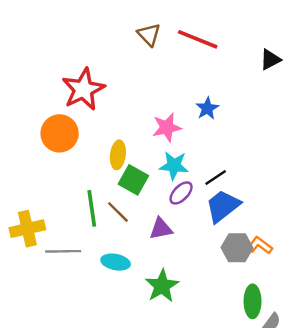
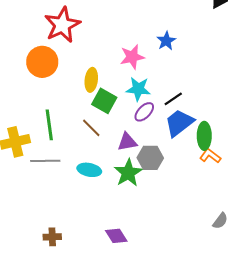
green line: (92, 208) -> (49, 125), moved
gray hexagon: (237, 248) -> (150, 158), moved
green star: (162, 286) -> (128, 173), moved
green ellipse: (253, 301) -> (204, 136), moved

